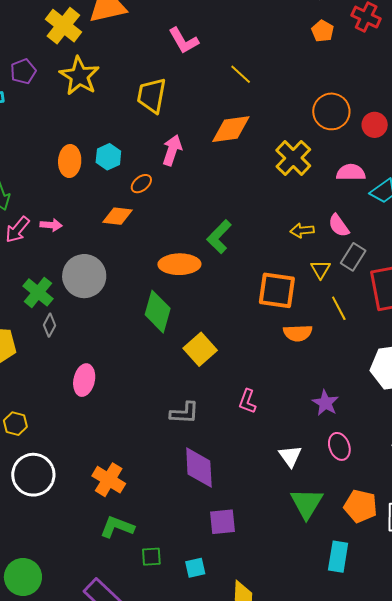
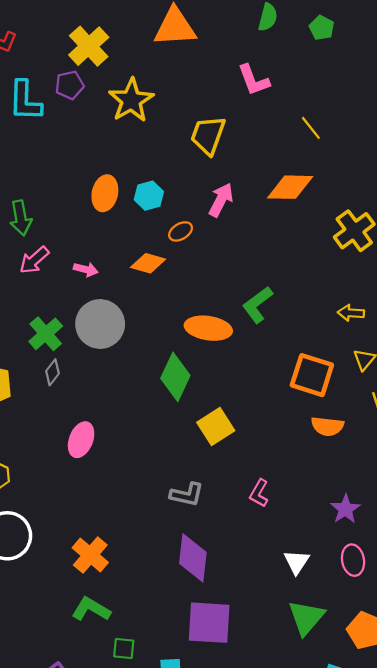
yellow cross: (63, 26) -> (89, 46), moved
pink arrow: (51, 225) -> (86, 269), moved
purple square: (222, 522) -> (209, 623), size x1.5

